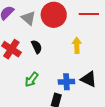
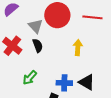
gray triangle: (28, 18) -> (36, 26), moved

